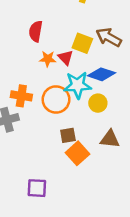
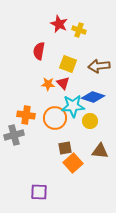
red semicircle: (36, 31) -> (39, 51), moved
brown arrow: (109, 37) -> (99, 66), turned -35
yellow square: (82, 43) -> (68, 64), moved

